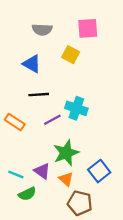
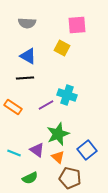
gray semicircle: (42, 30) -> (27, 23), moved
black line: (39, 95) -> (25, 78), moved
green semicircle: (27, 194) -> (30, 178), moved

